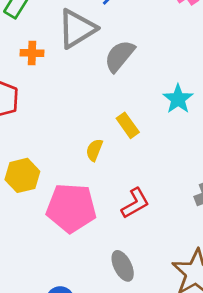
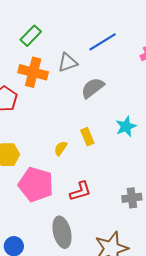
gray triangle: (77, 29) -> (68, 63), size x0.7
orange cross: (32, 53) -> (33, 72), size x1.8
gray ellipse: (123, 266) -> (62, 232), size x1.4

